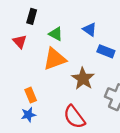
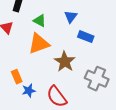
blue triangle: (90, 29) -> (71, 17), turned 32
blue star: (28, 115) -> (29, 91), moved

